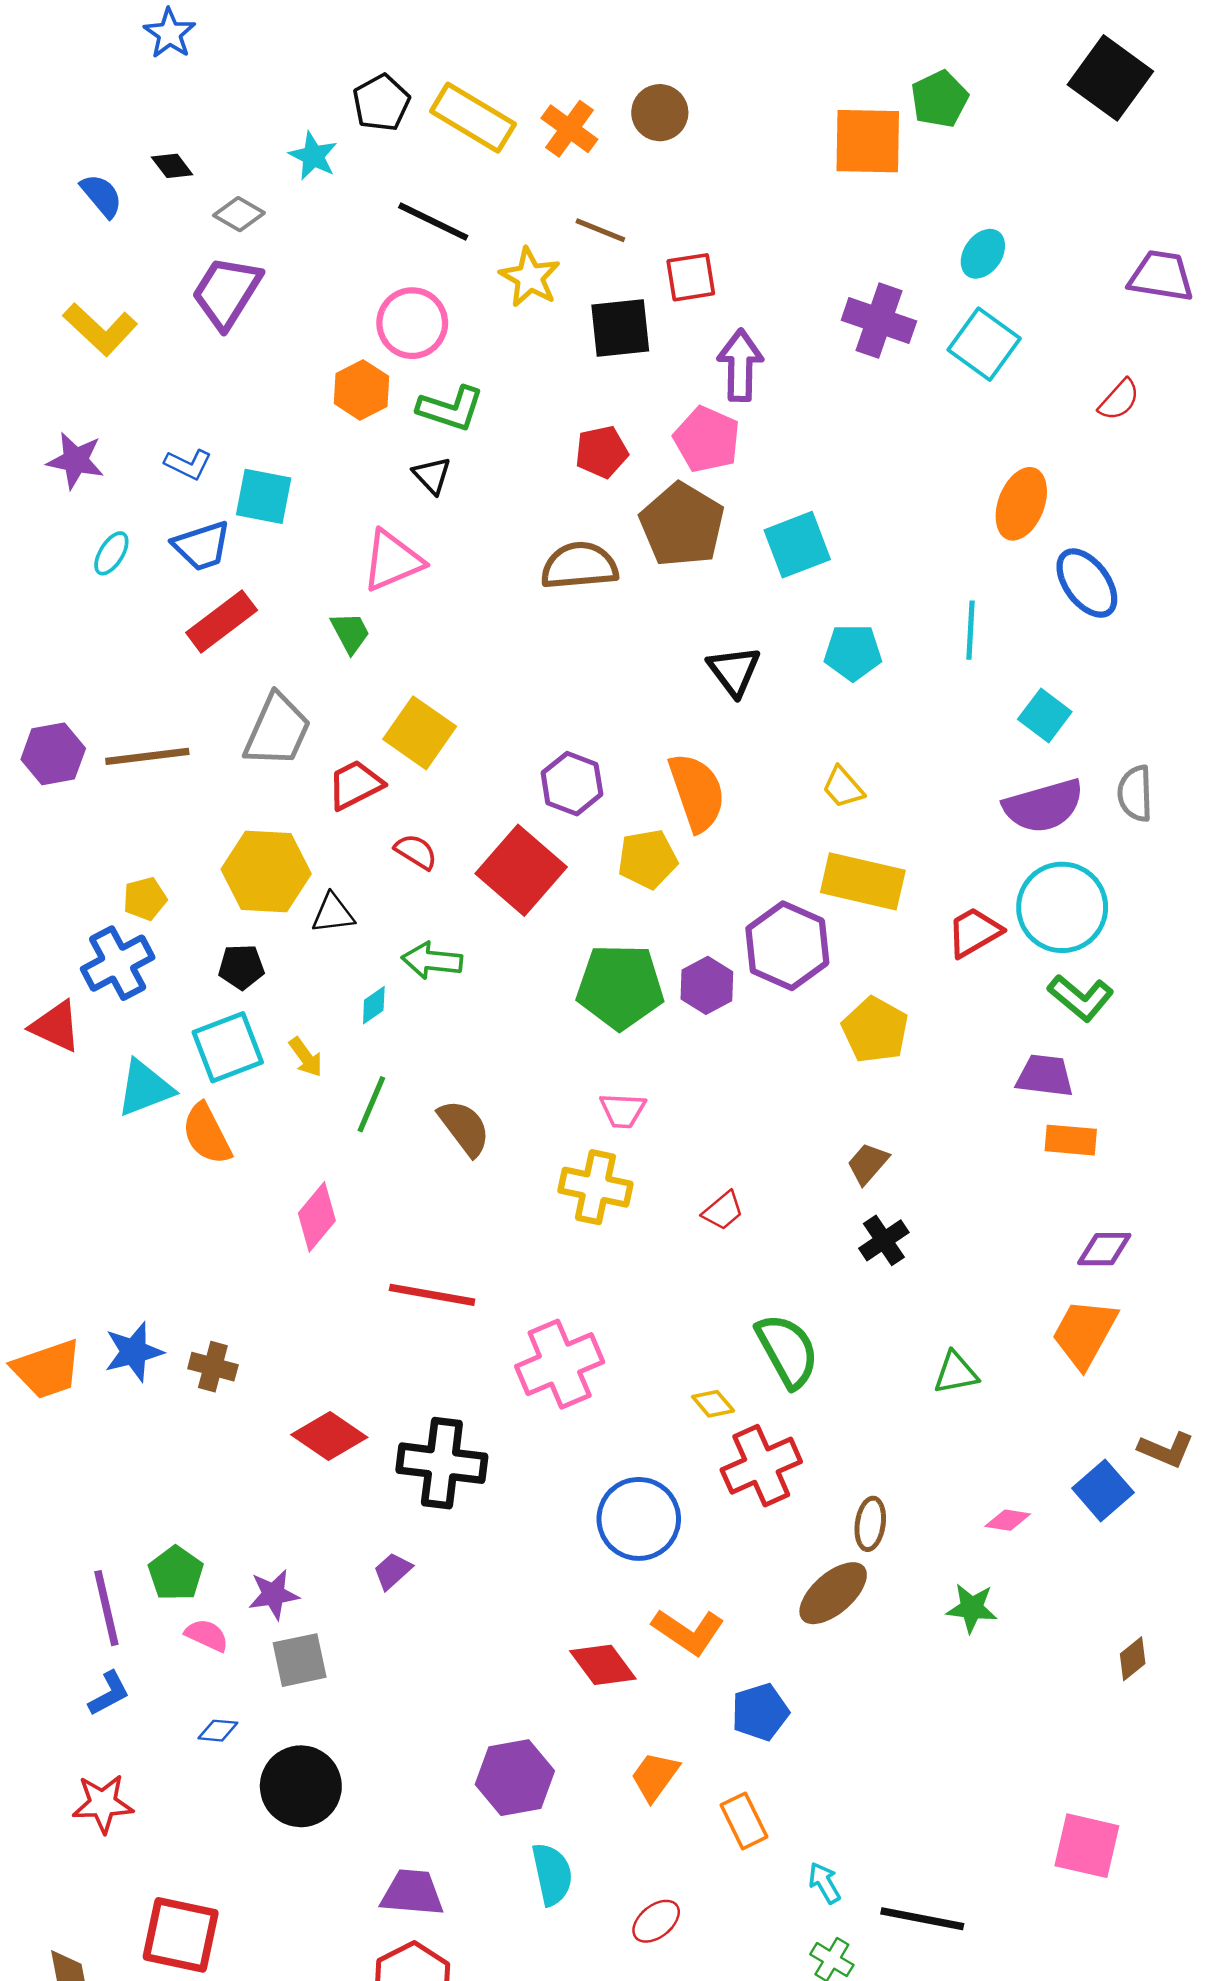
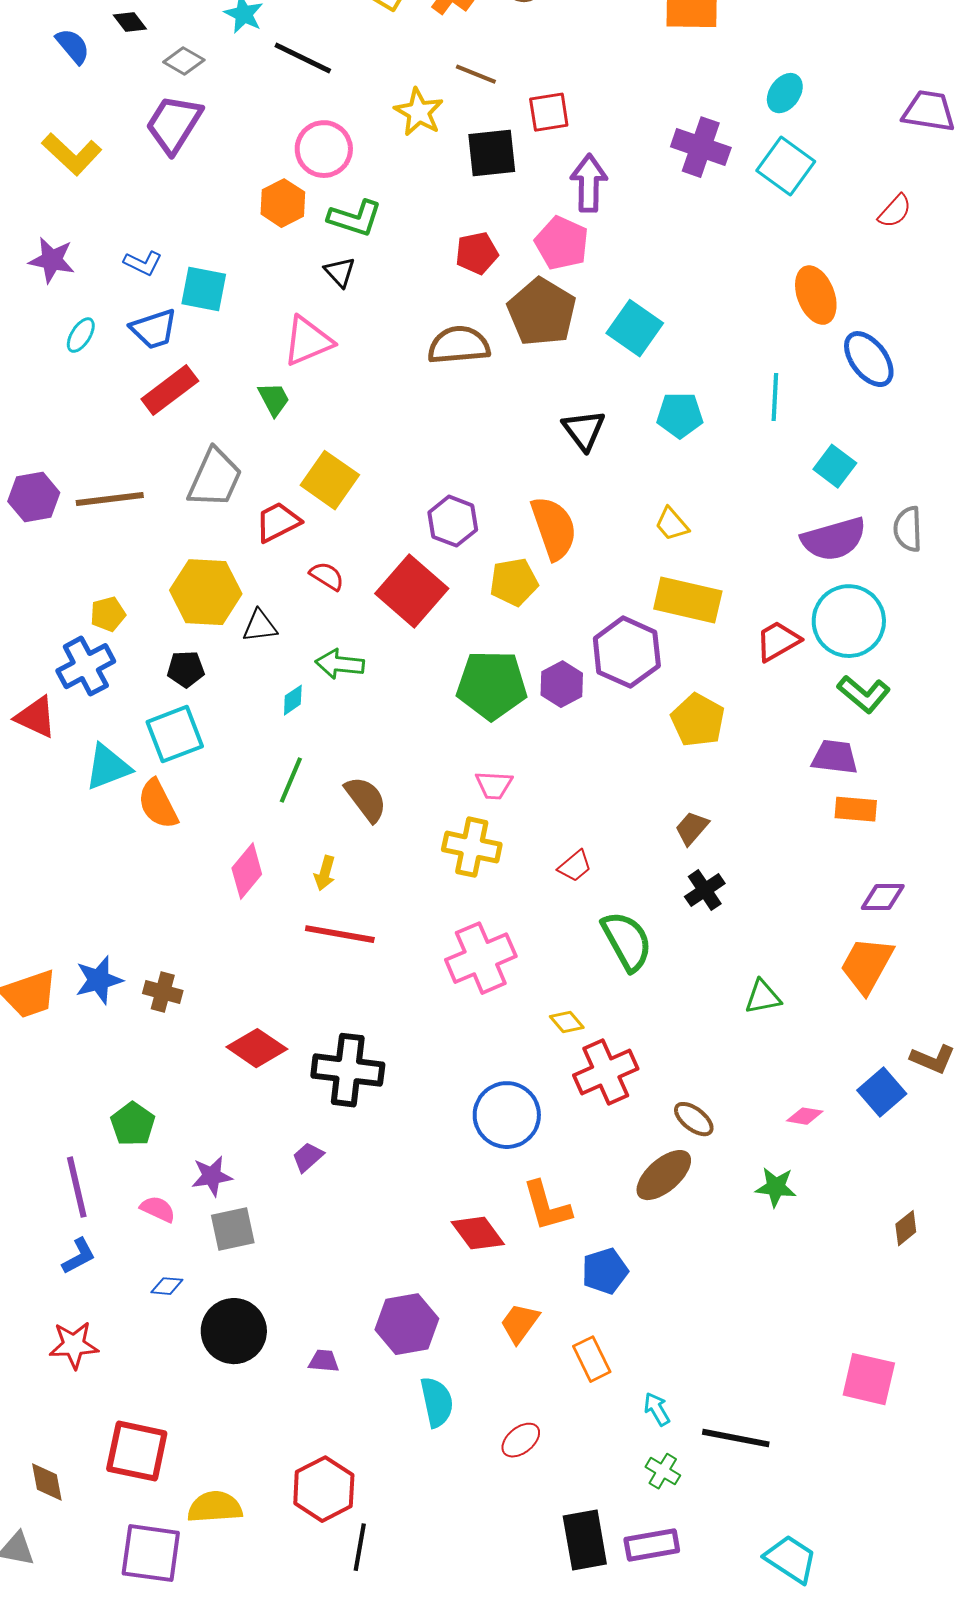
black line: (433, 222) -> (303, 58), moved
orange ellipse: (1021, 504) -> (816, 295), turned -42
cyan square: (797, 545) -> (635, 328), turned -34
yellow arrow: (306, 1057) -> (325, 873), moved, turned 52
green semicircle: (787, 1351) -> (627, 941), moved
pink cross: (560, 1364) -> (481, 958), moved
brown ellipse: (870, 1524) -> (694, 1119), turned -60
green pentagon: (176, 1573) -> (133, 1124), moved
orange L-shape: (688, 1632) -> (547, 1206), turned 40
purple trapezoid: (412, 1893) -> (324, 1361), moved, size x0.6

